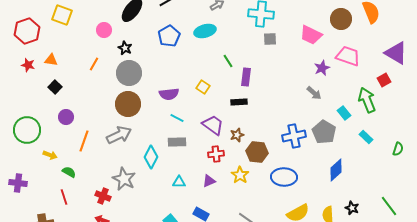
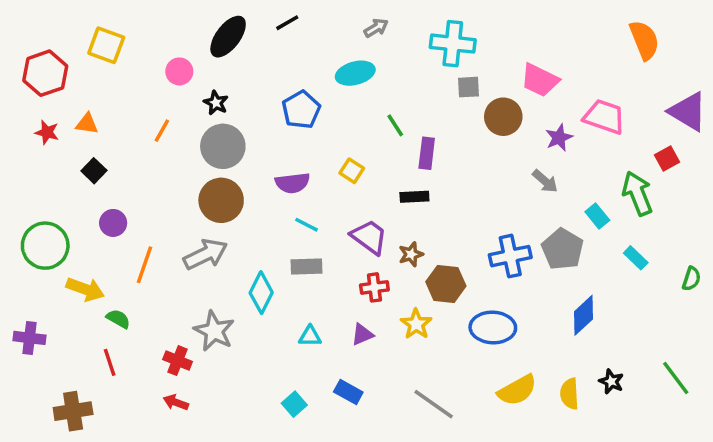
brown circle: (341, 19) -> (503, 117), moved
blue pentagon: (169, 36) -> (301, 110), moved
yellow arrow: (50, 155) -> (85, 289), size x1.5

